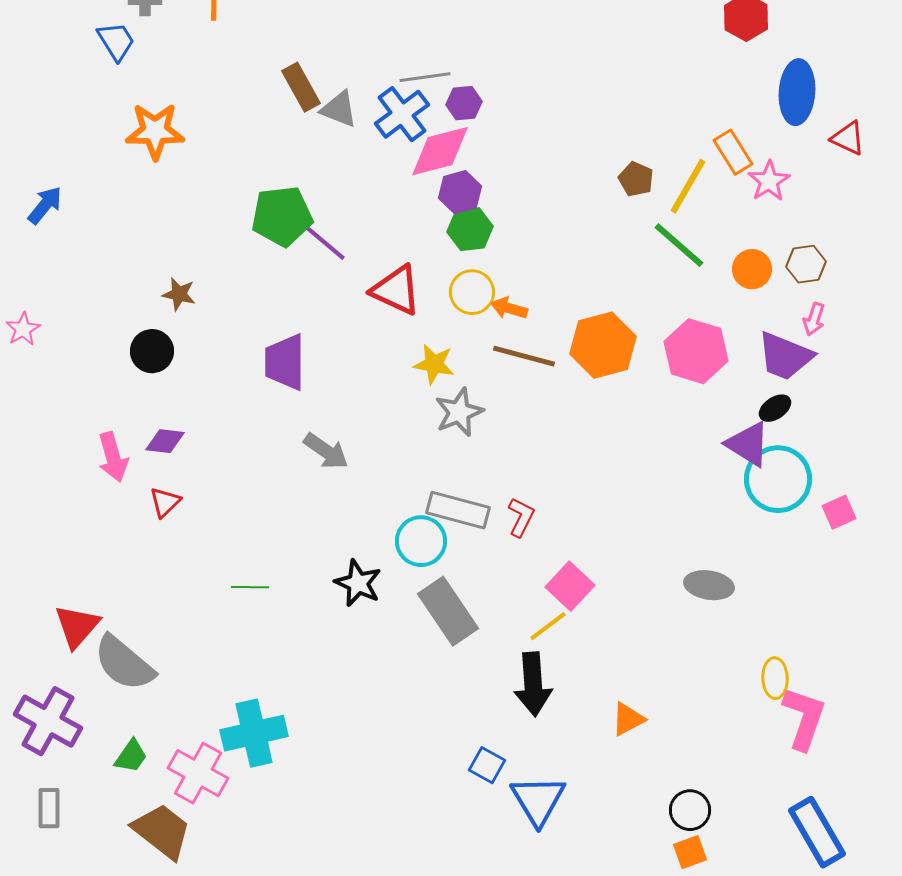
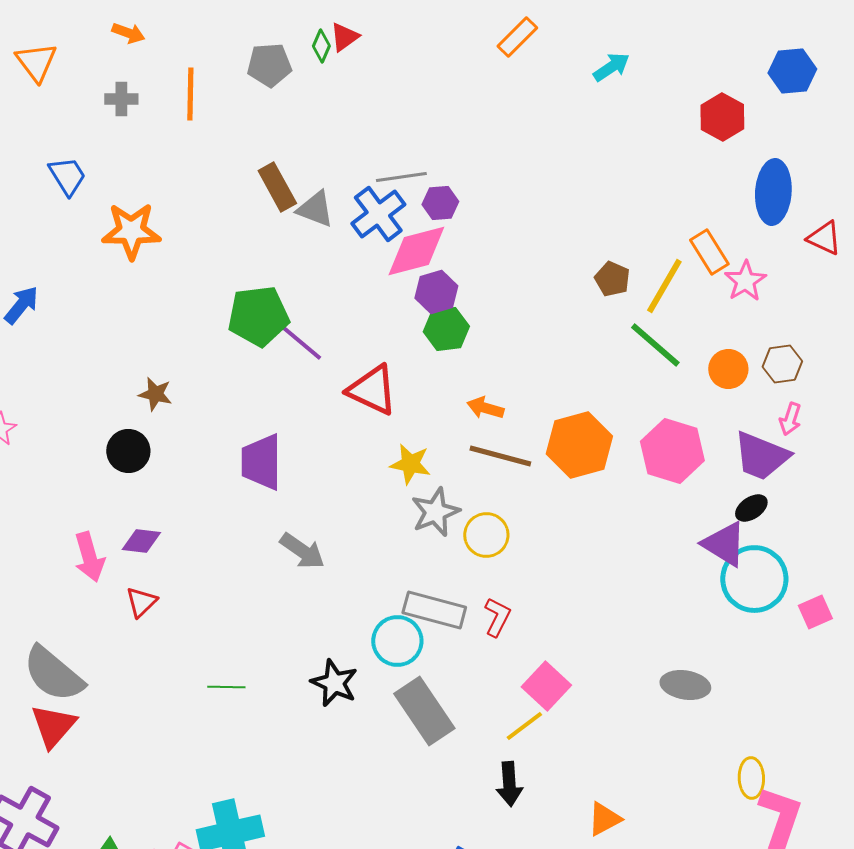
blue trapezoid: (116, 41) -> (67, 176), moved
yellow circle: (472, 292) -> (486, 535), moved
gray semicircle: (124, 663) -> (53, 674), moved
black arrow: (533, 684) -> (509, 784), size x0.7

